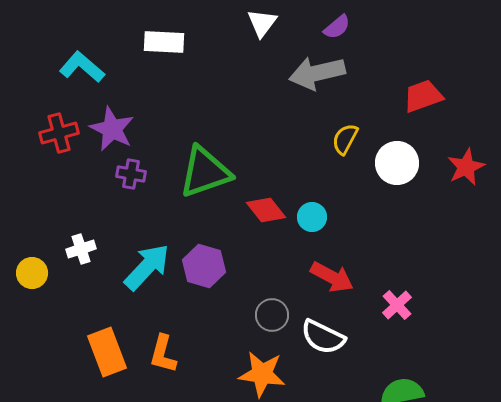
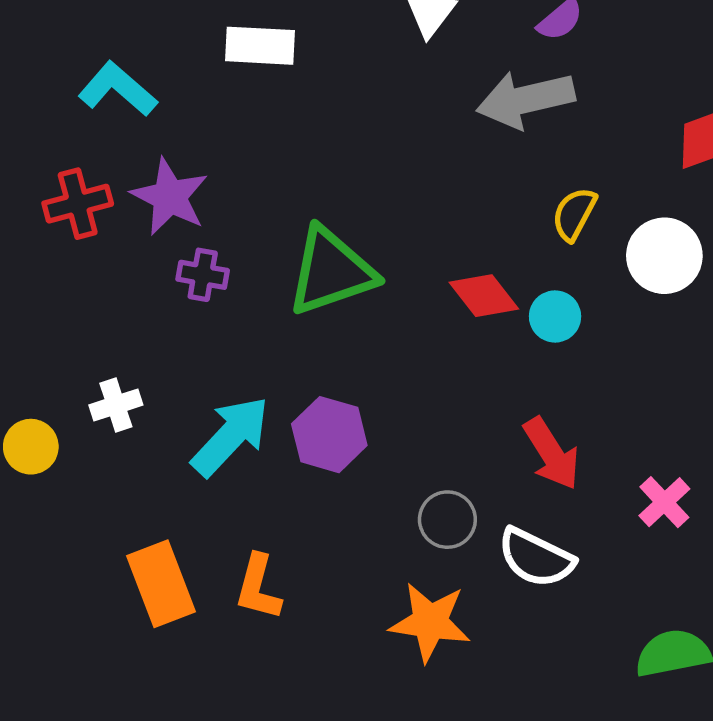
red diamond: (266, 210) -> (484, 296), moved
cyan circle: (312, 217) -> (555, 316), moved
red arrow: (332, 277) -> (552, 454), turned 30

